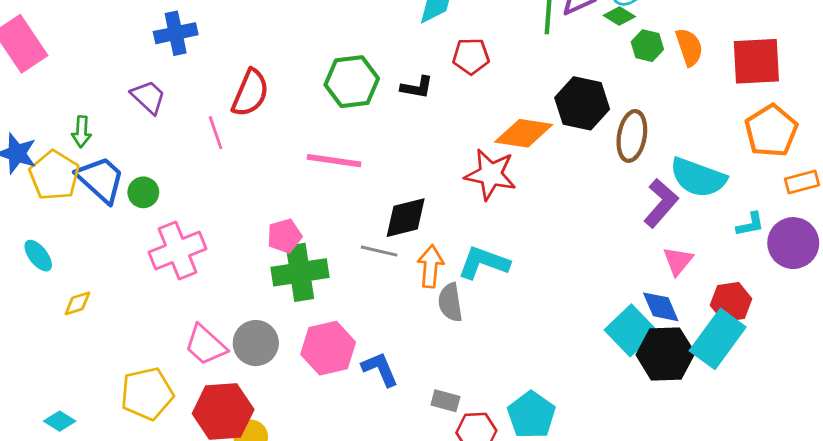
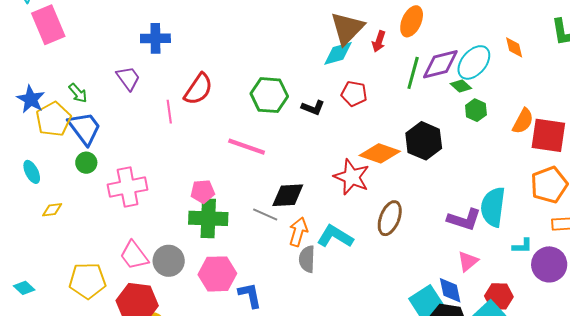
orange semicircle: (689, 47) -> (523, 121), moved, turned 36
green arrow: (82, 132) -> (78, 93), turned -55
brown ellipse: (632, 136) -> (390, 218), moved
cyan semicircle: (698, 178) -> (493, 207), turned 66
green circle: (143, 192) -> (86, 163), moved
purple L-shape: (661, 203) -> (464, 219), turned 56

